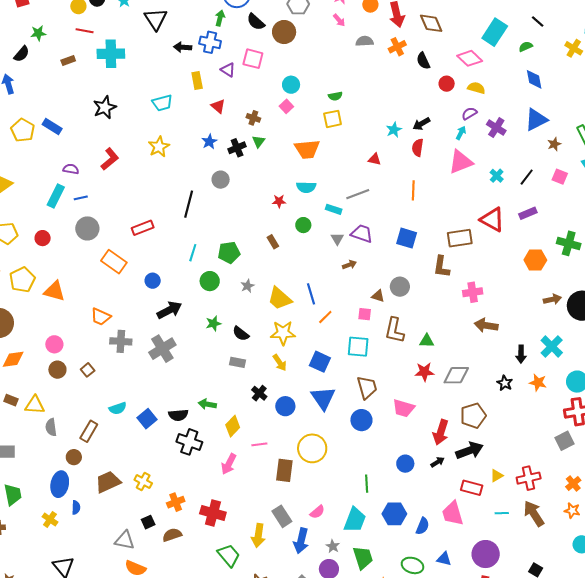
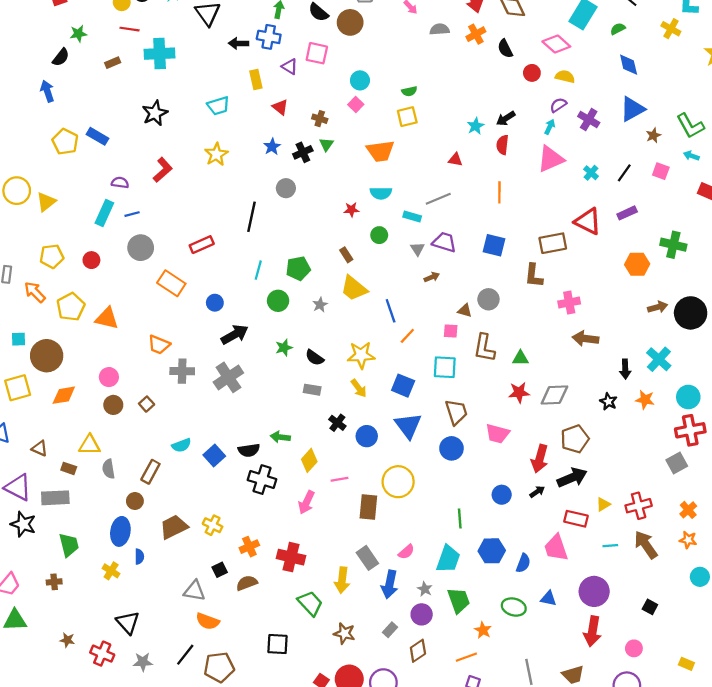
yellow trapezoid: (280, 298) -> (354, 288), moved
brown rectangle: (11, 400) -> (69, 468), moved

